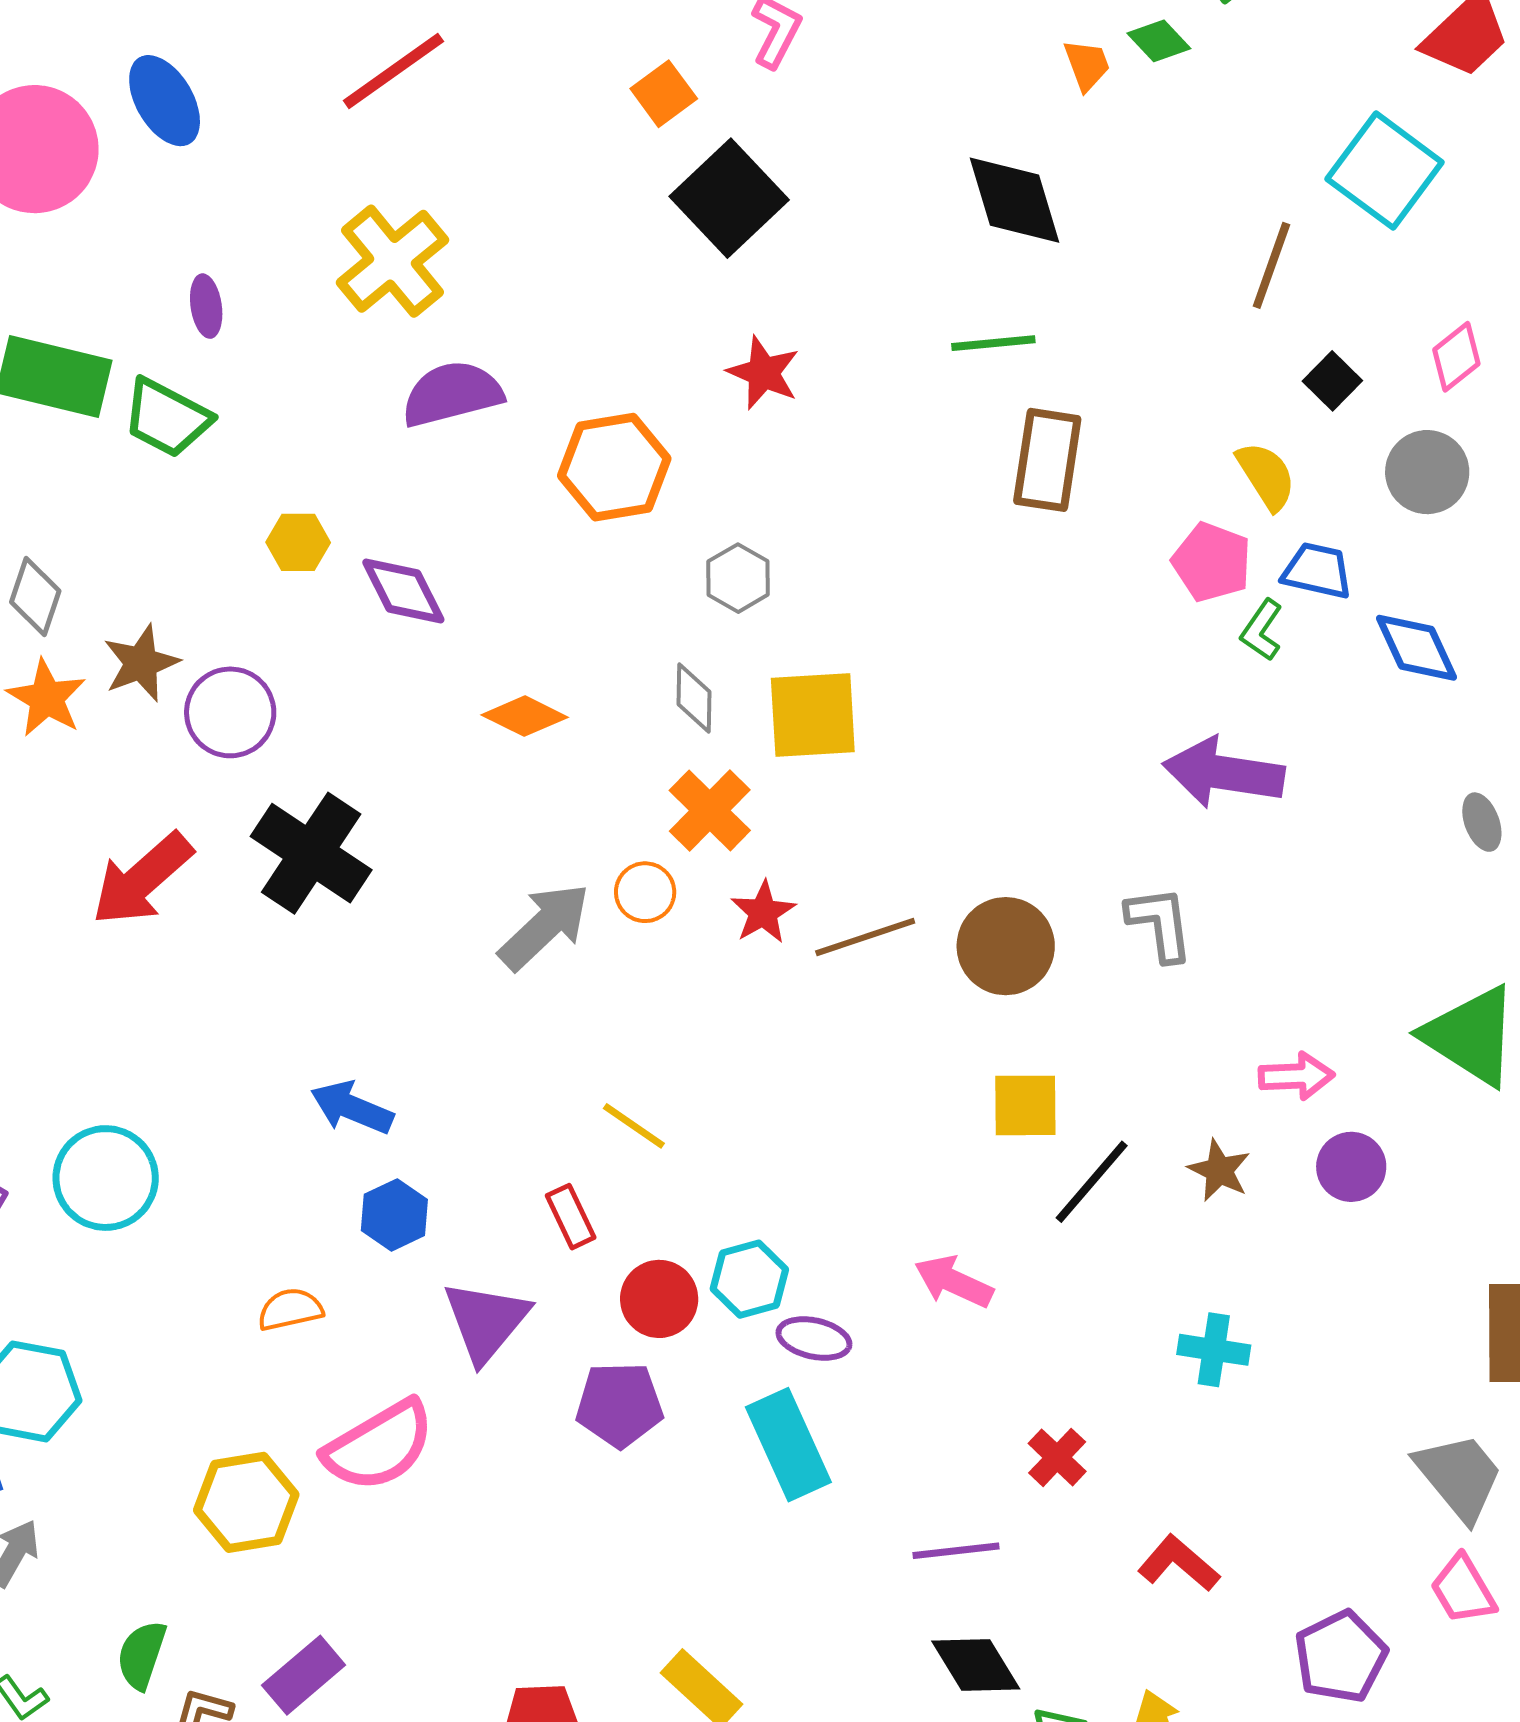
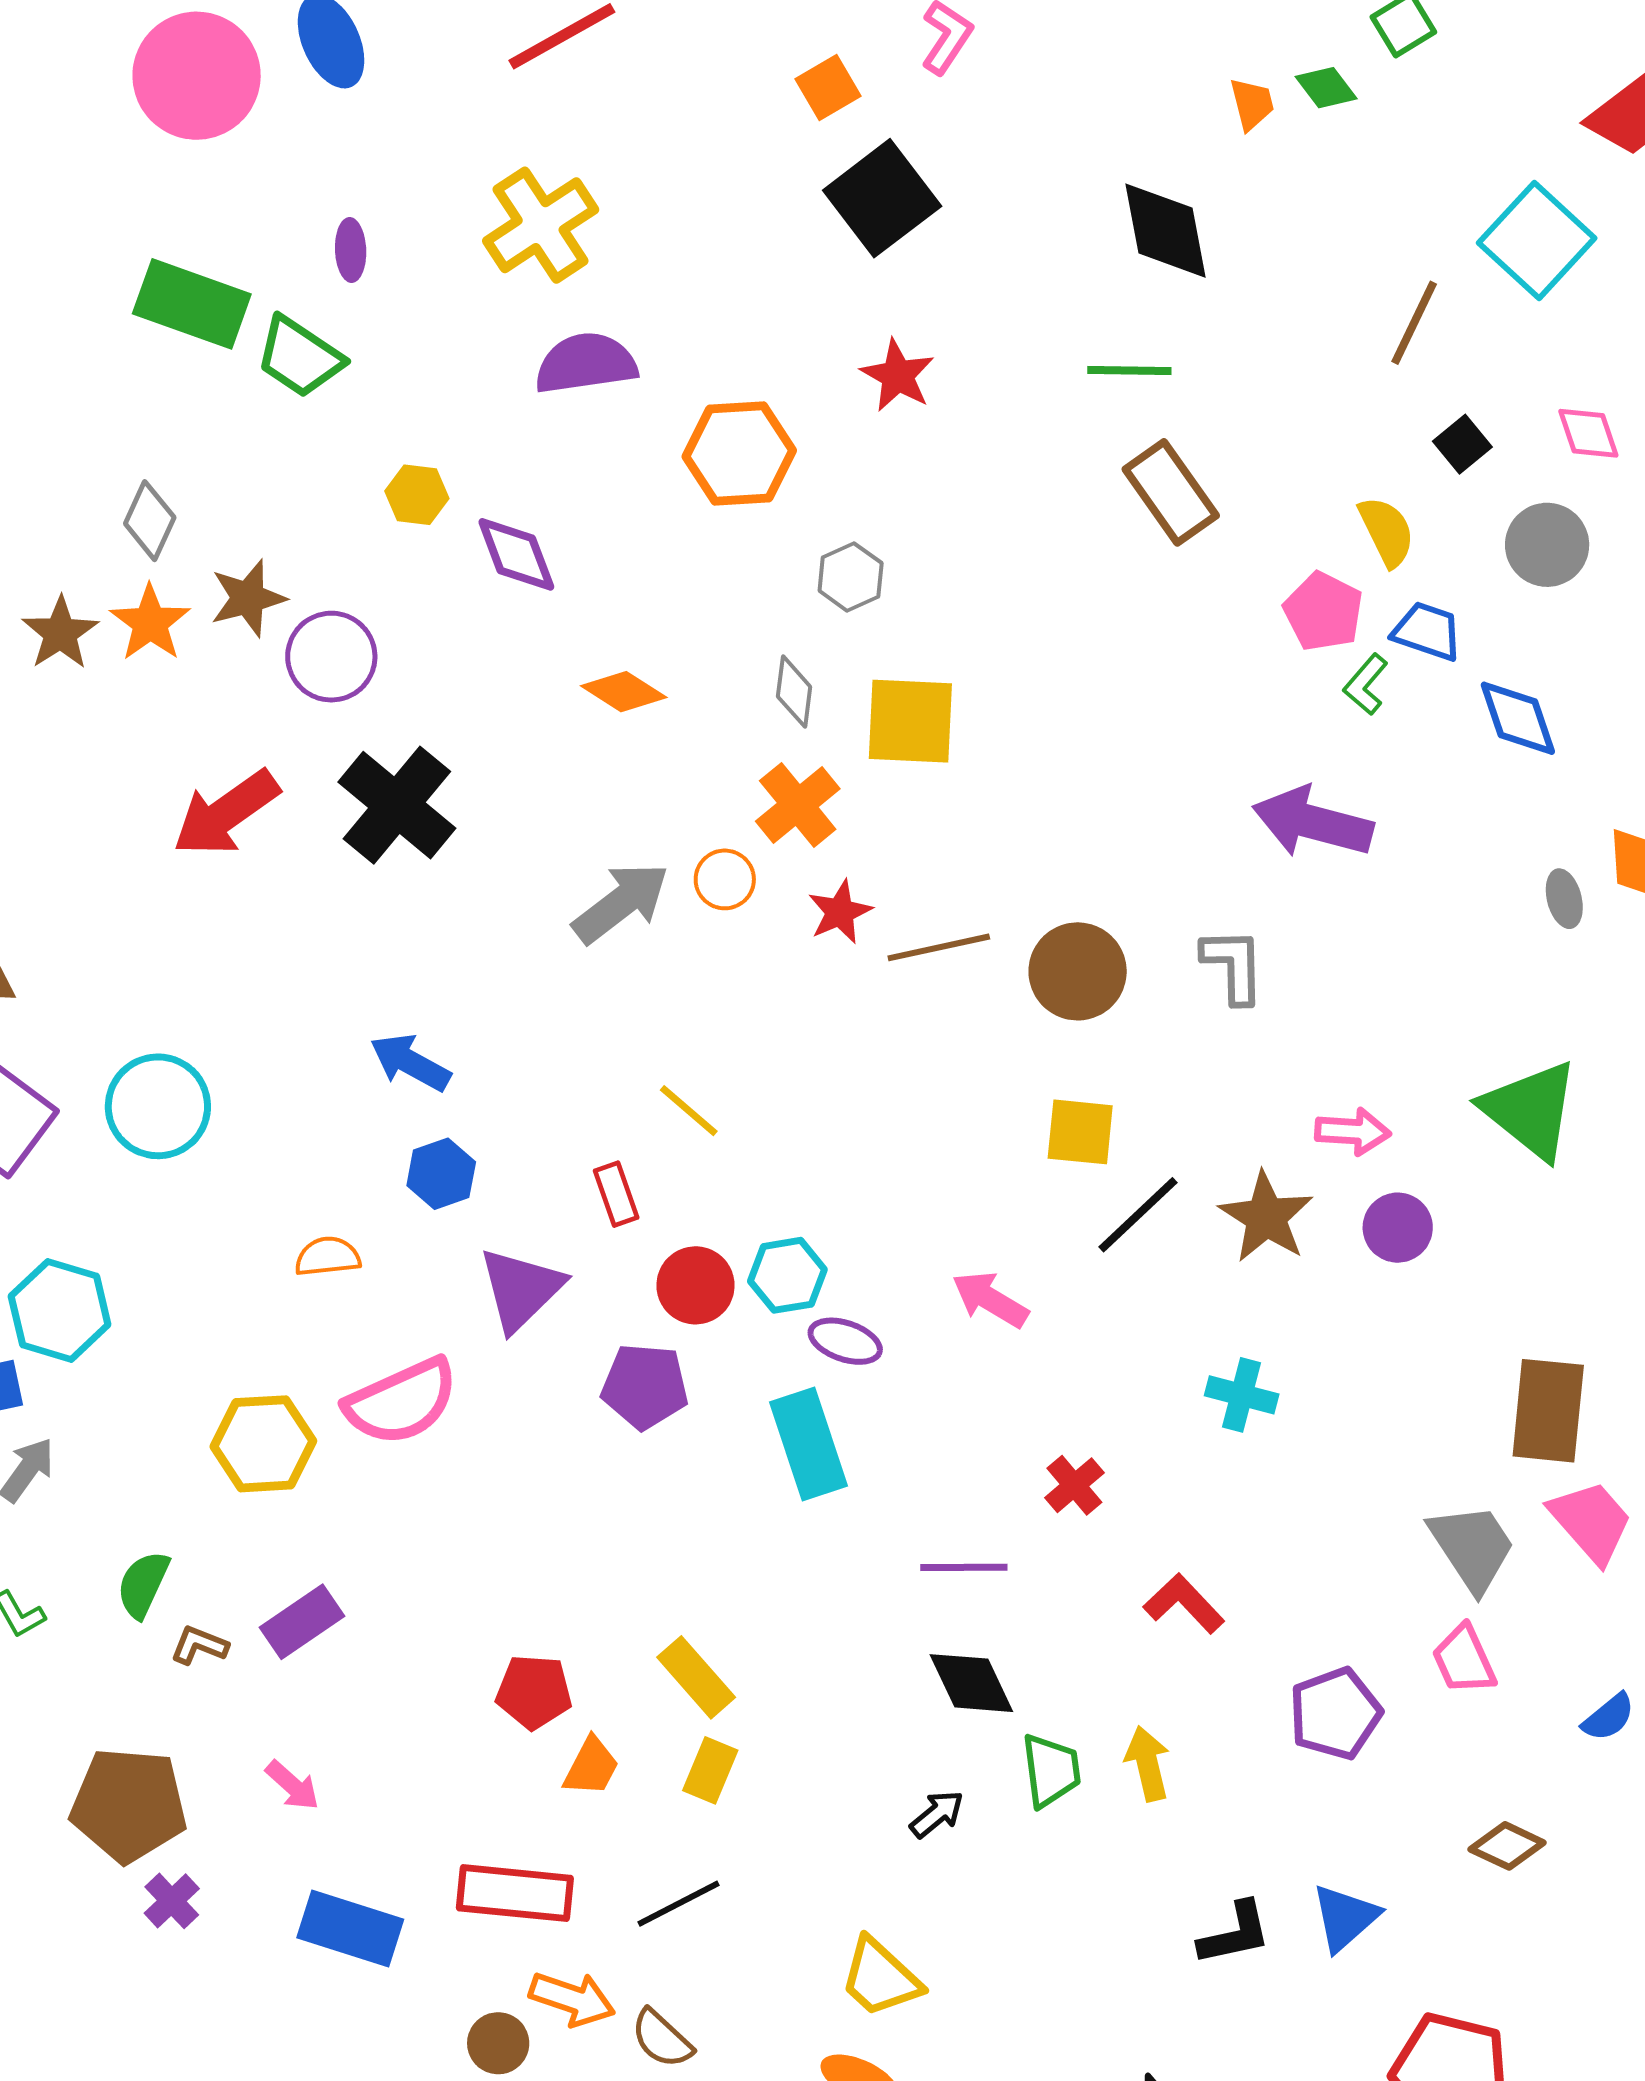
pink diamond: (1456, 357) -> (1588, 433), turned -76
brown rectangle: (1047, 460) -> (1171, 492), turned -50
brown star: (1219, 1170) -> (1266, 1217), size x1.5

